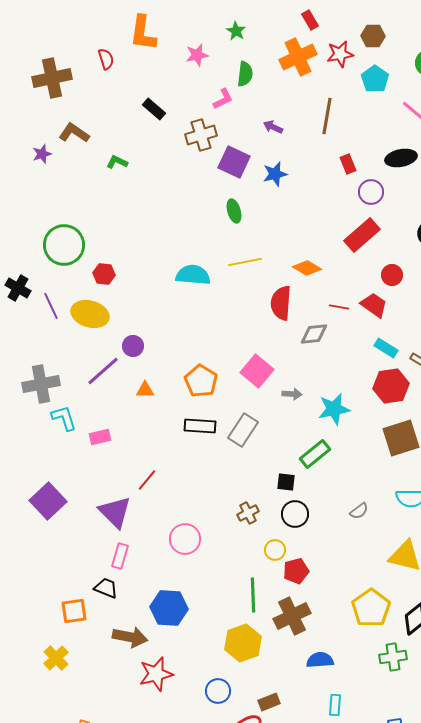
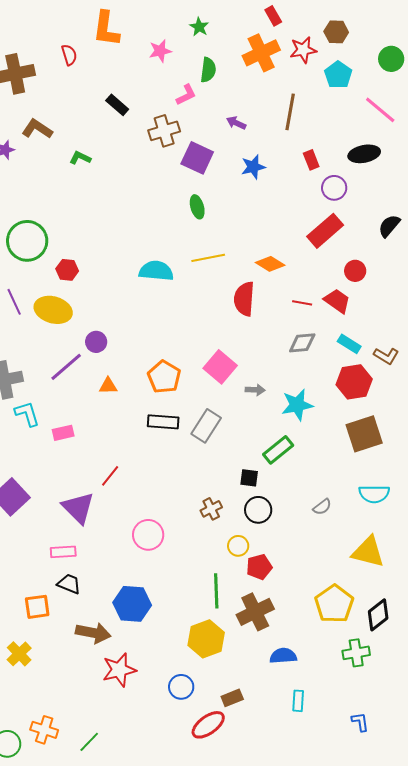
blue star: (275, 174) -> (253, 167), moved
gray diamond: (314, 334) -> (302, 343), moved
pink rectangle: (120, 556) -> (63, 552), moved, turned 70

